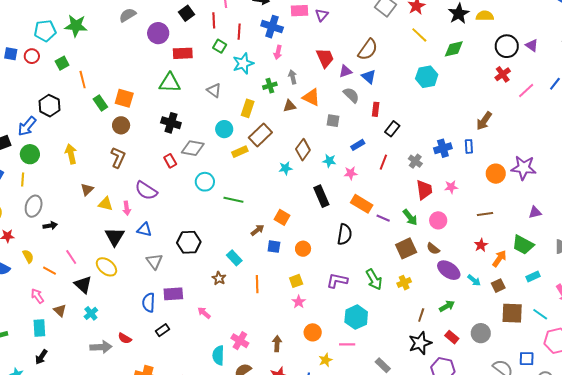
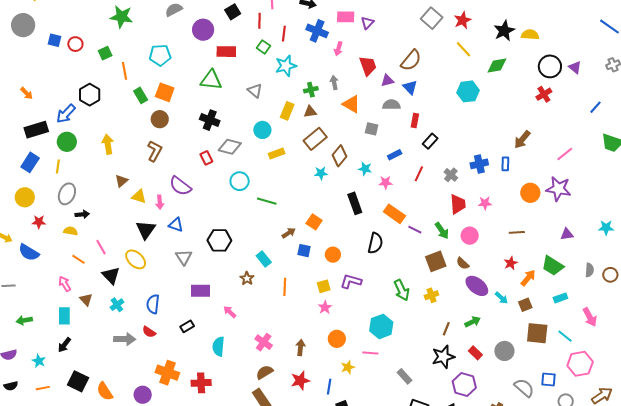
cyan pentagon: (45, 31) -> (160, 55), moved
pink arrow: (278, 52) -> (338, 49), moved
pink line: (526, 91) -> (565, 154), moved
gray semicircle: (351, 95) -> (391, 105), turned -48
brown triangle: (290, 106) -> (310, 112), moved
brown rectangle: (260, 135) -> (315, 139), moved
yellow semicircle: (28, 256) -> (71, 231), moved, turned -56
purple L-shape: (337, 281) -> (351, 281), moved
blue semicircle: (149, 303) -> (153, 304), moved
cyan semicircle: (218, 355) -> (218, 346), moved

